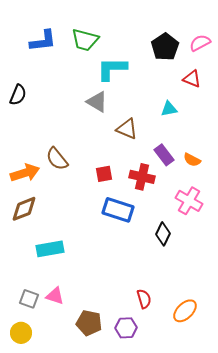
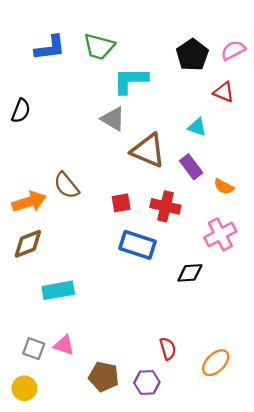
cyan triangle: (169, 109) -> (197, 127), turned 30
brown triangle: (127, 129) -> (148, 150), size x1.4
purple rectangle: (164, 155) -> (191, 167), moved
pink cross: (189, 201) -> (220, 234), turned 32
black diamond: (163, 234) -> (190, 273), turned 60

